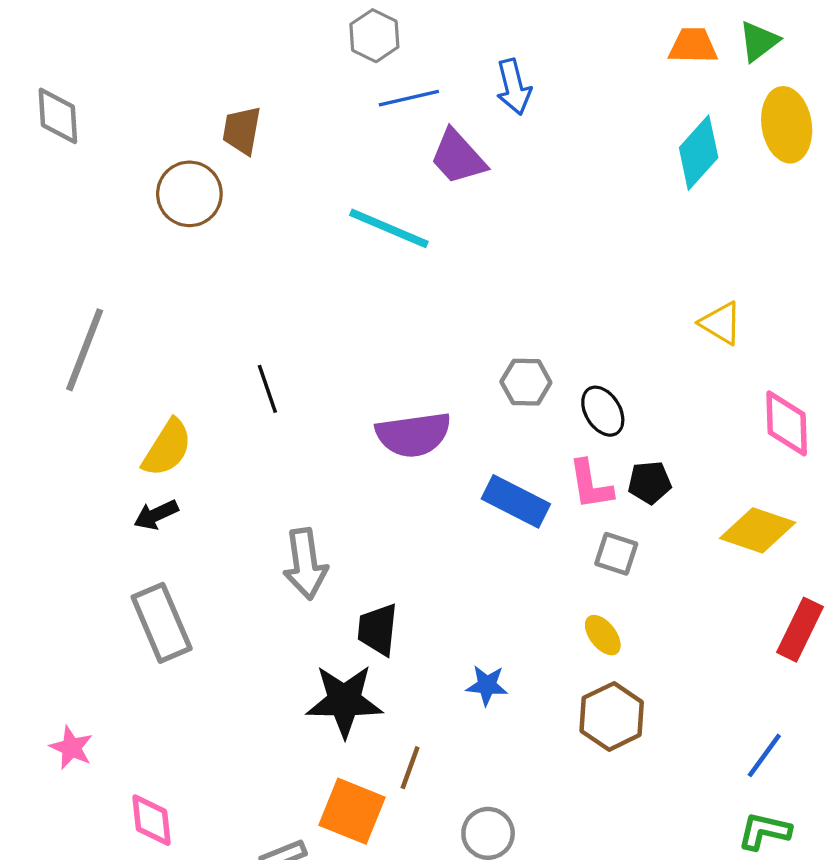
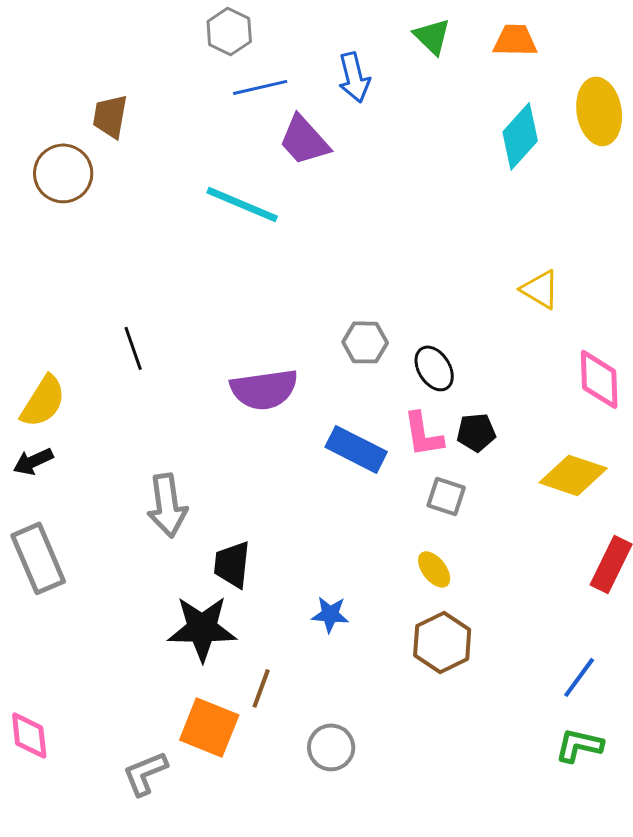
green triangle: (759, 41) -> (432, 36), moved, turned -39

